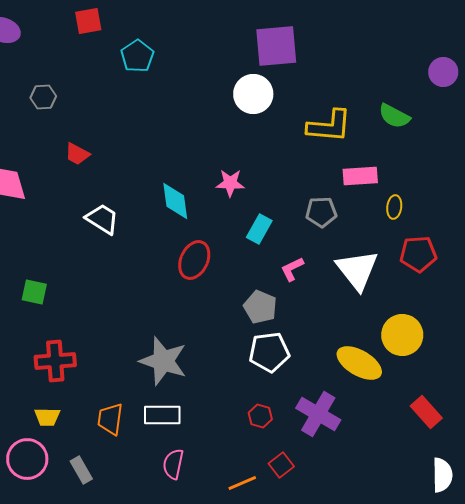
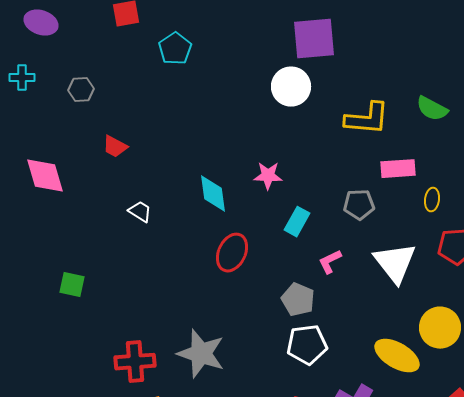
white trapezoid: (102, 219) -> (140, 212), size x0.7
red cross: (55, 361) -> (135, 362), moved

